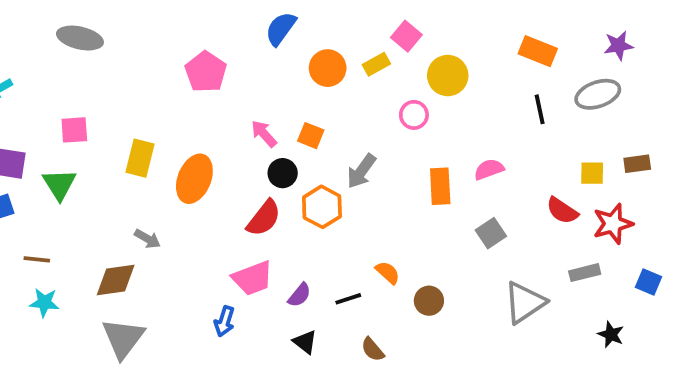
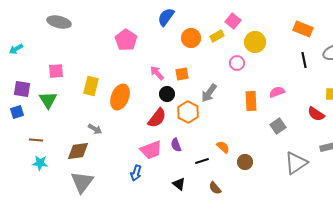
orange square: (311, 136) -> (182, 74), turned -32
purple semicircle: (299, 295) -> (176, 145), moved, turned 120

